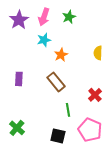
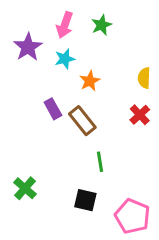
purple star: (19, 20) -> (28, 47), moved
purple rectangle: (19, 79) -> (53, 109), moved, turned -32
red cross: (95, 95) -> (140, 115), moved
pink pentagon: (90, 130) -> (132, 216), moved

